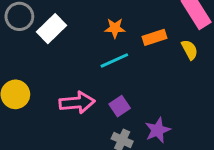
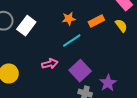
pink arrow: (77, 103) -> (50, 64), moved, size x0.7
purple square: (120, 106) -> (80, 71), size x1.5

